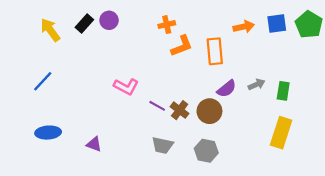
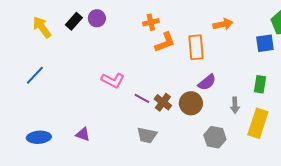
blue square: (277, 24) -> (265, 43), moved
gray arrow: (256, 84) -> (235, 105), moved, turned 112
blue ellipse: (48, 133) -> (39, 137), moved
gray hexagon: (206, 151) -> (215, 137), moved

